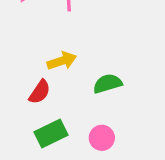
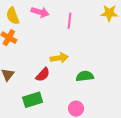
green rectangle: (51, 133) -> (33, 100), moved

